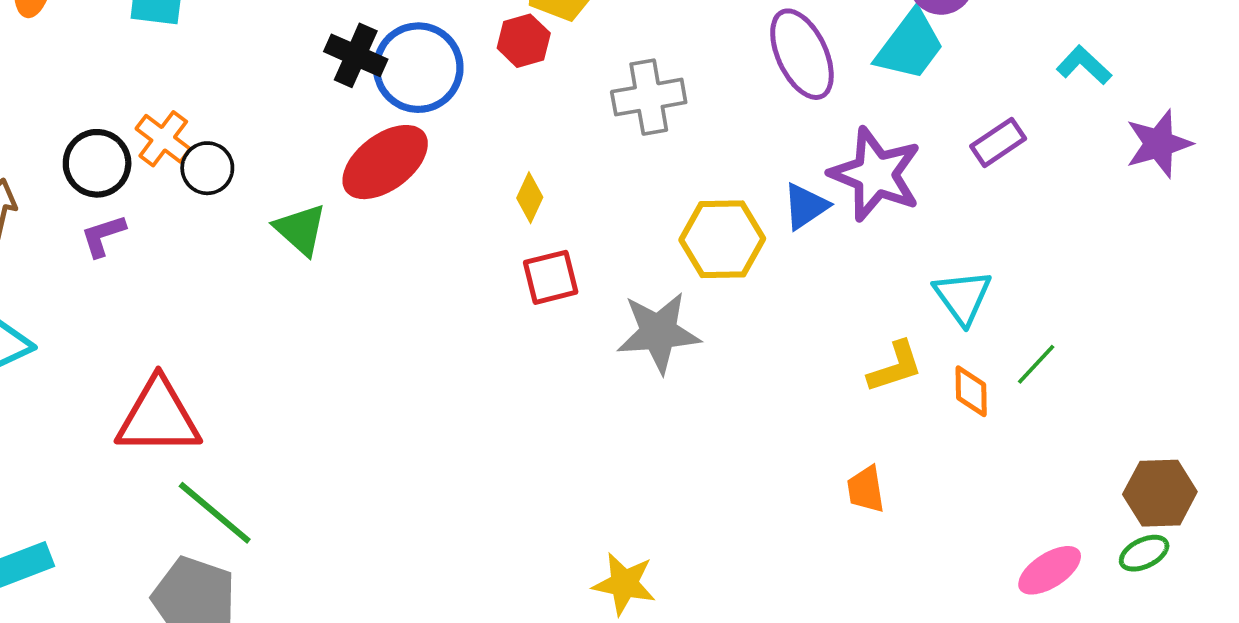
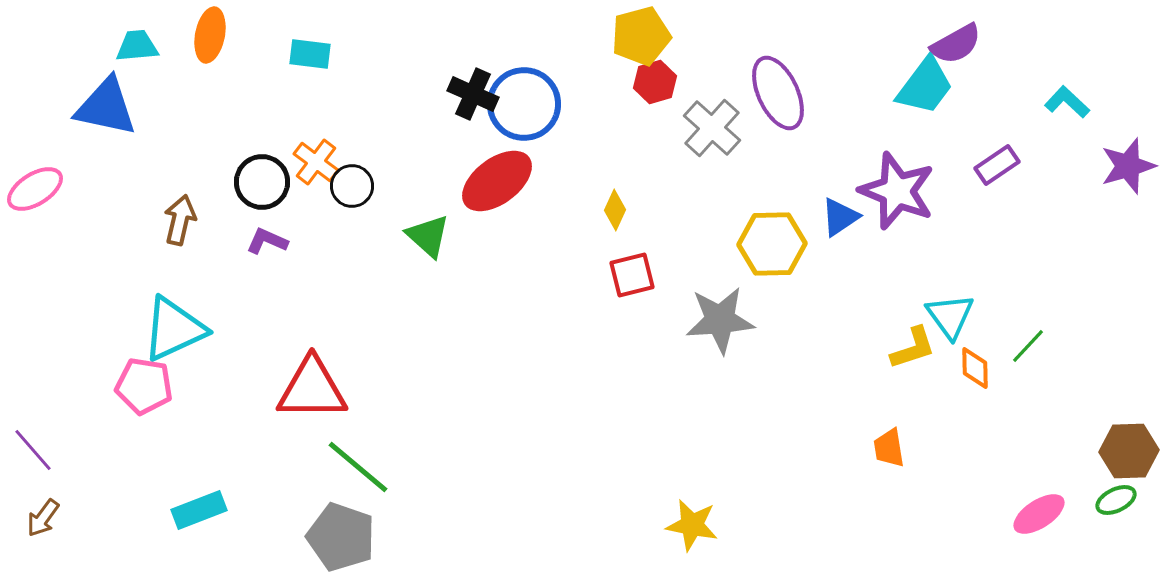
red hexagon: (524, 41) -> (655, 82), moved
purple ellipse: (802, 54) -> (778, 93), moved
gray cross: (649, 97) -> (712, 128), turned -38
purple L-shape: (103, 236) -> (267, 241), turned 42
cyan triangle: (963, 297) -> (950, 316), moved

